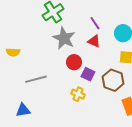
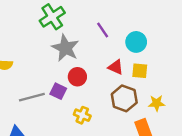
red triangle: (94, 41) -> (116, 67), moved
purple square: (88, 74) -> (58, 91), moved

